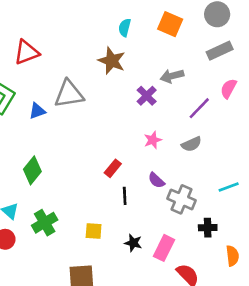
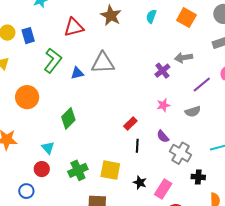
brown star: (112, 61) -> (111, 16), moved
green cross: (45, 223) -> (78, 170), moved
yellow square: (94, 231) -> (110, 170), size x1.5

